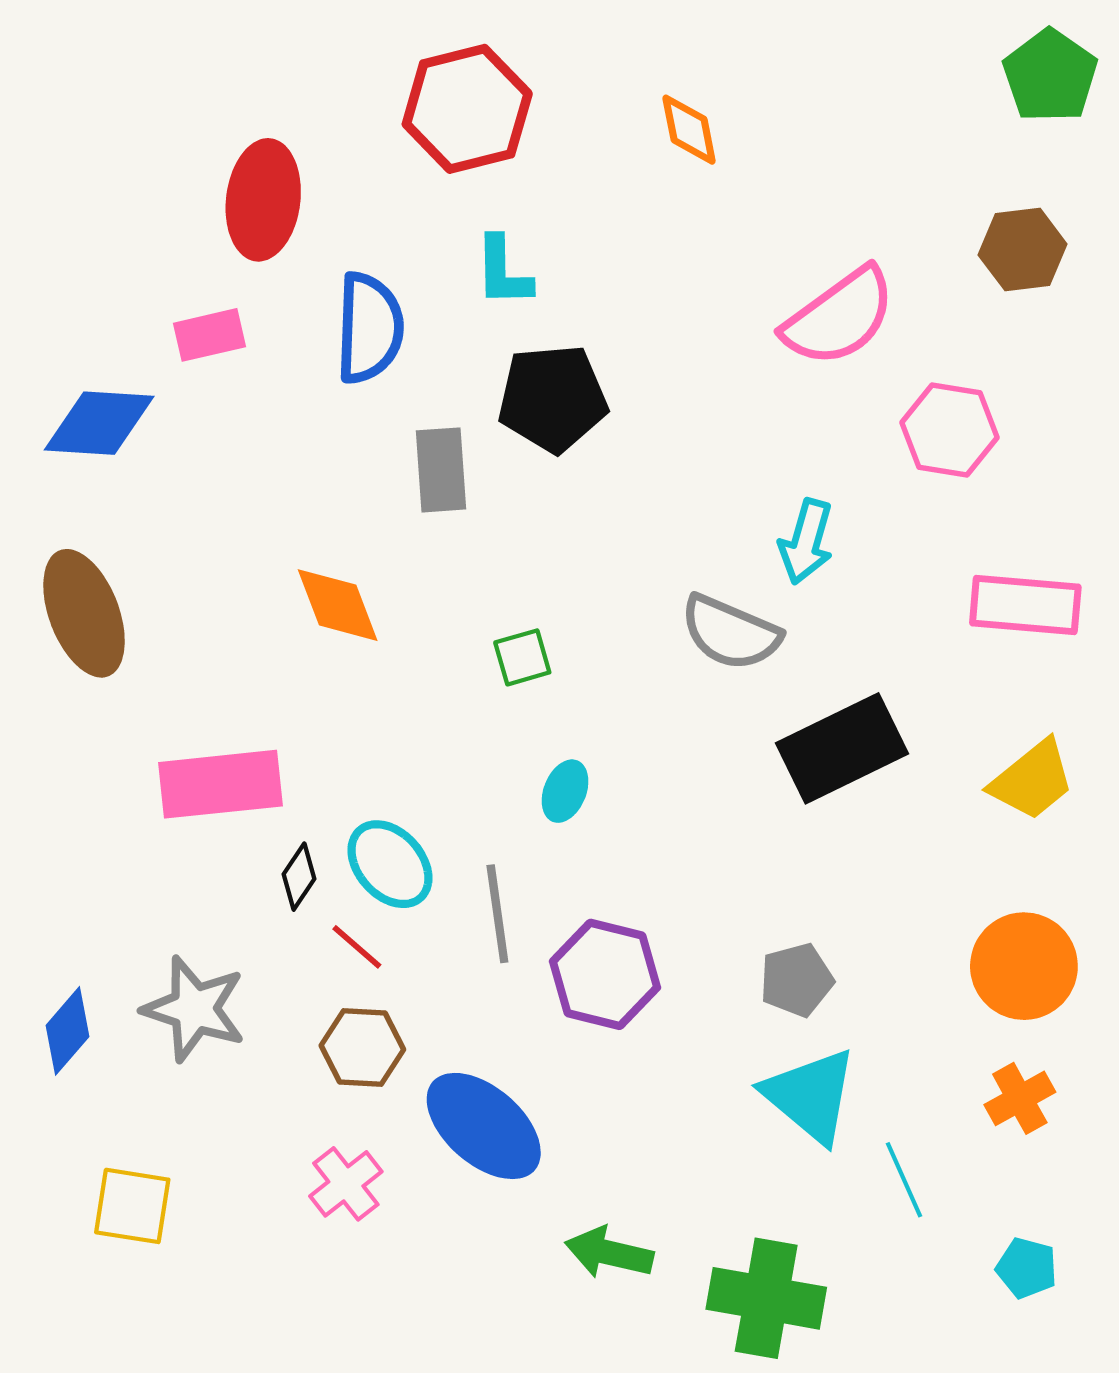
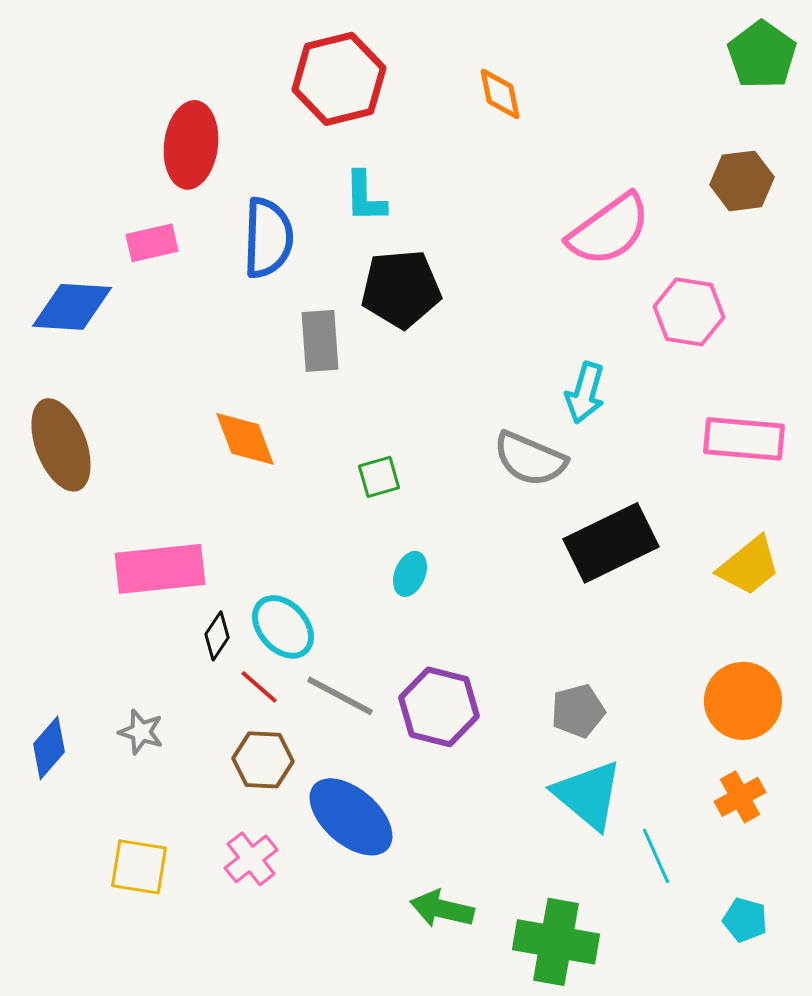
gray line: (497, 914) -> (340, 696), moved, turned -54
gray star: (194, 1009) -> (141, 732), size x0.6
yellow square: (132, 1206) -> (139, 867), moved

